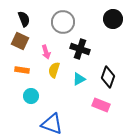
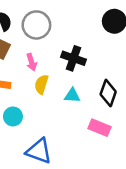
gray circle: (63, 22) -> (36, 25), moved
cyan triangle: (79, 79) -> (72, 95), turned 32

